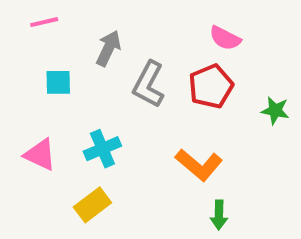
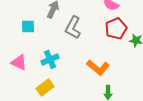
red pentagon: (211, 86) -> (116, 28), moved

